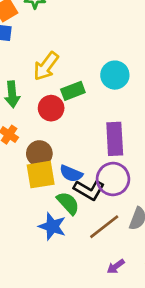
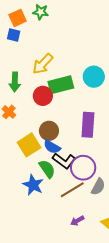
green rectangle: (73, 91) -> (61, 85), size x1.4
brown circle: (39, 153) -> (49, 131), moved
yellow square: (41, 175) -> (29, 145), turned -30
purple circle: (113, 179) -> (83, 168), moved

